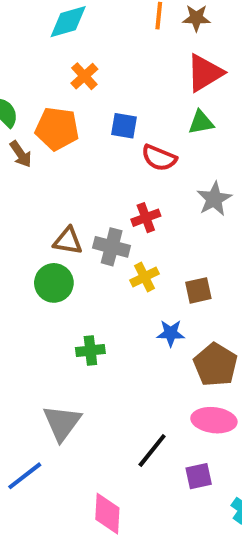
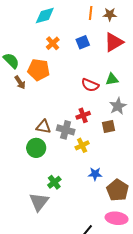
green triangle: (201, 122) -> (112, 79), moved
blue square: (124, 126) -> (83, 42), moved, turned -32
brown square: (198, 290) -> (108, 126), moved
green cross: (90, 350) -> (54, 182), turned -32
gray triangle: (62, 423) -> (39, 202), moved

